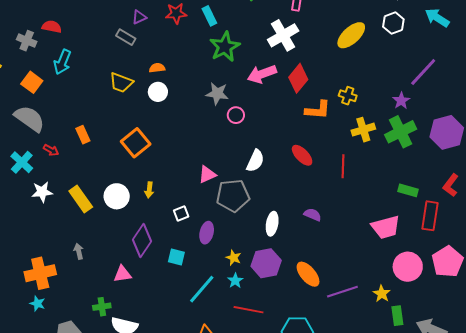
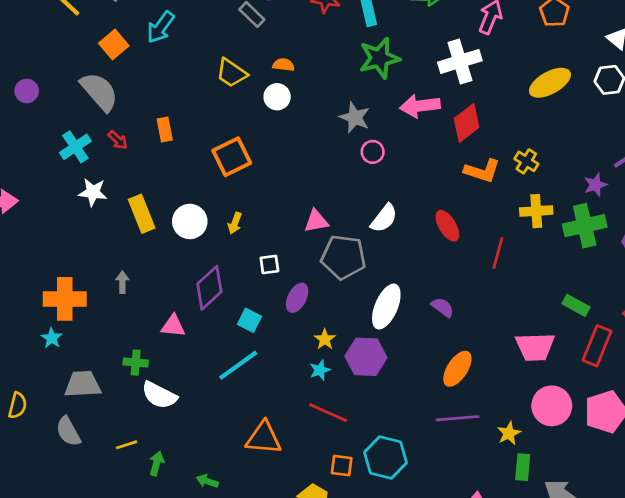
white ellipse: (272, 224) -> (386, 307), size x1.4
orange ellipse: (308, 274) -> (457, 369), moved, turned 60
cyan line: (202, 289) -> (238, 365), moved

